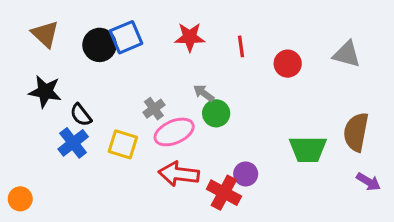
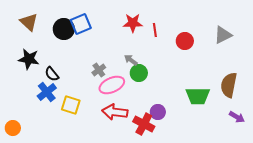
red star: (190, 37) -> (133, 23), moved
gray triangle: (347, 54) -> (223, 35), turned -42
yellow square: (123, 144) -> (71, 105), moved

